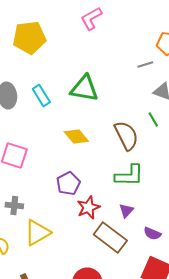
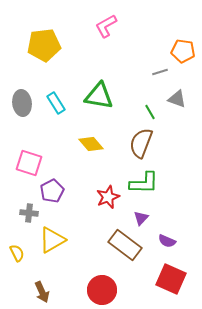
green line: (153, 120) -> (150, 112), moved
brown semicircle: (126, 136) -> (141, 143), turned -132
purple pentagon: (68, 184) -> (52, 191), moved
red star: (88, 208) -> (108, 197), moved

